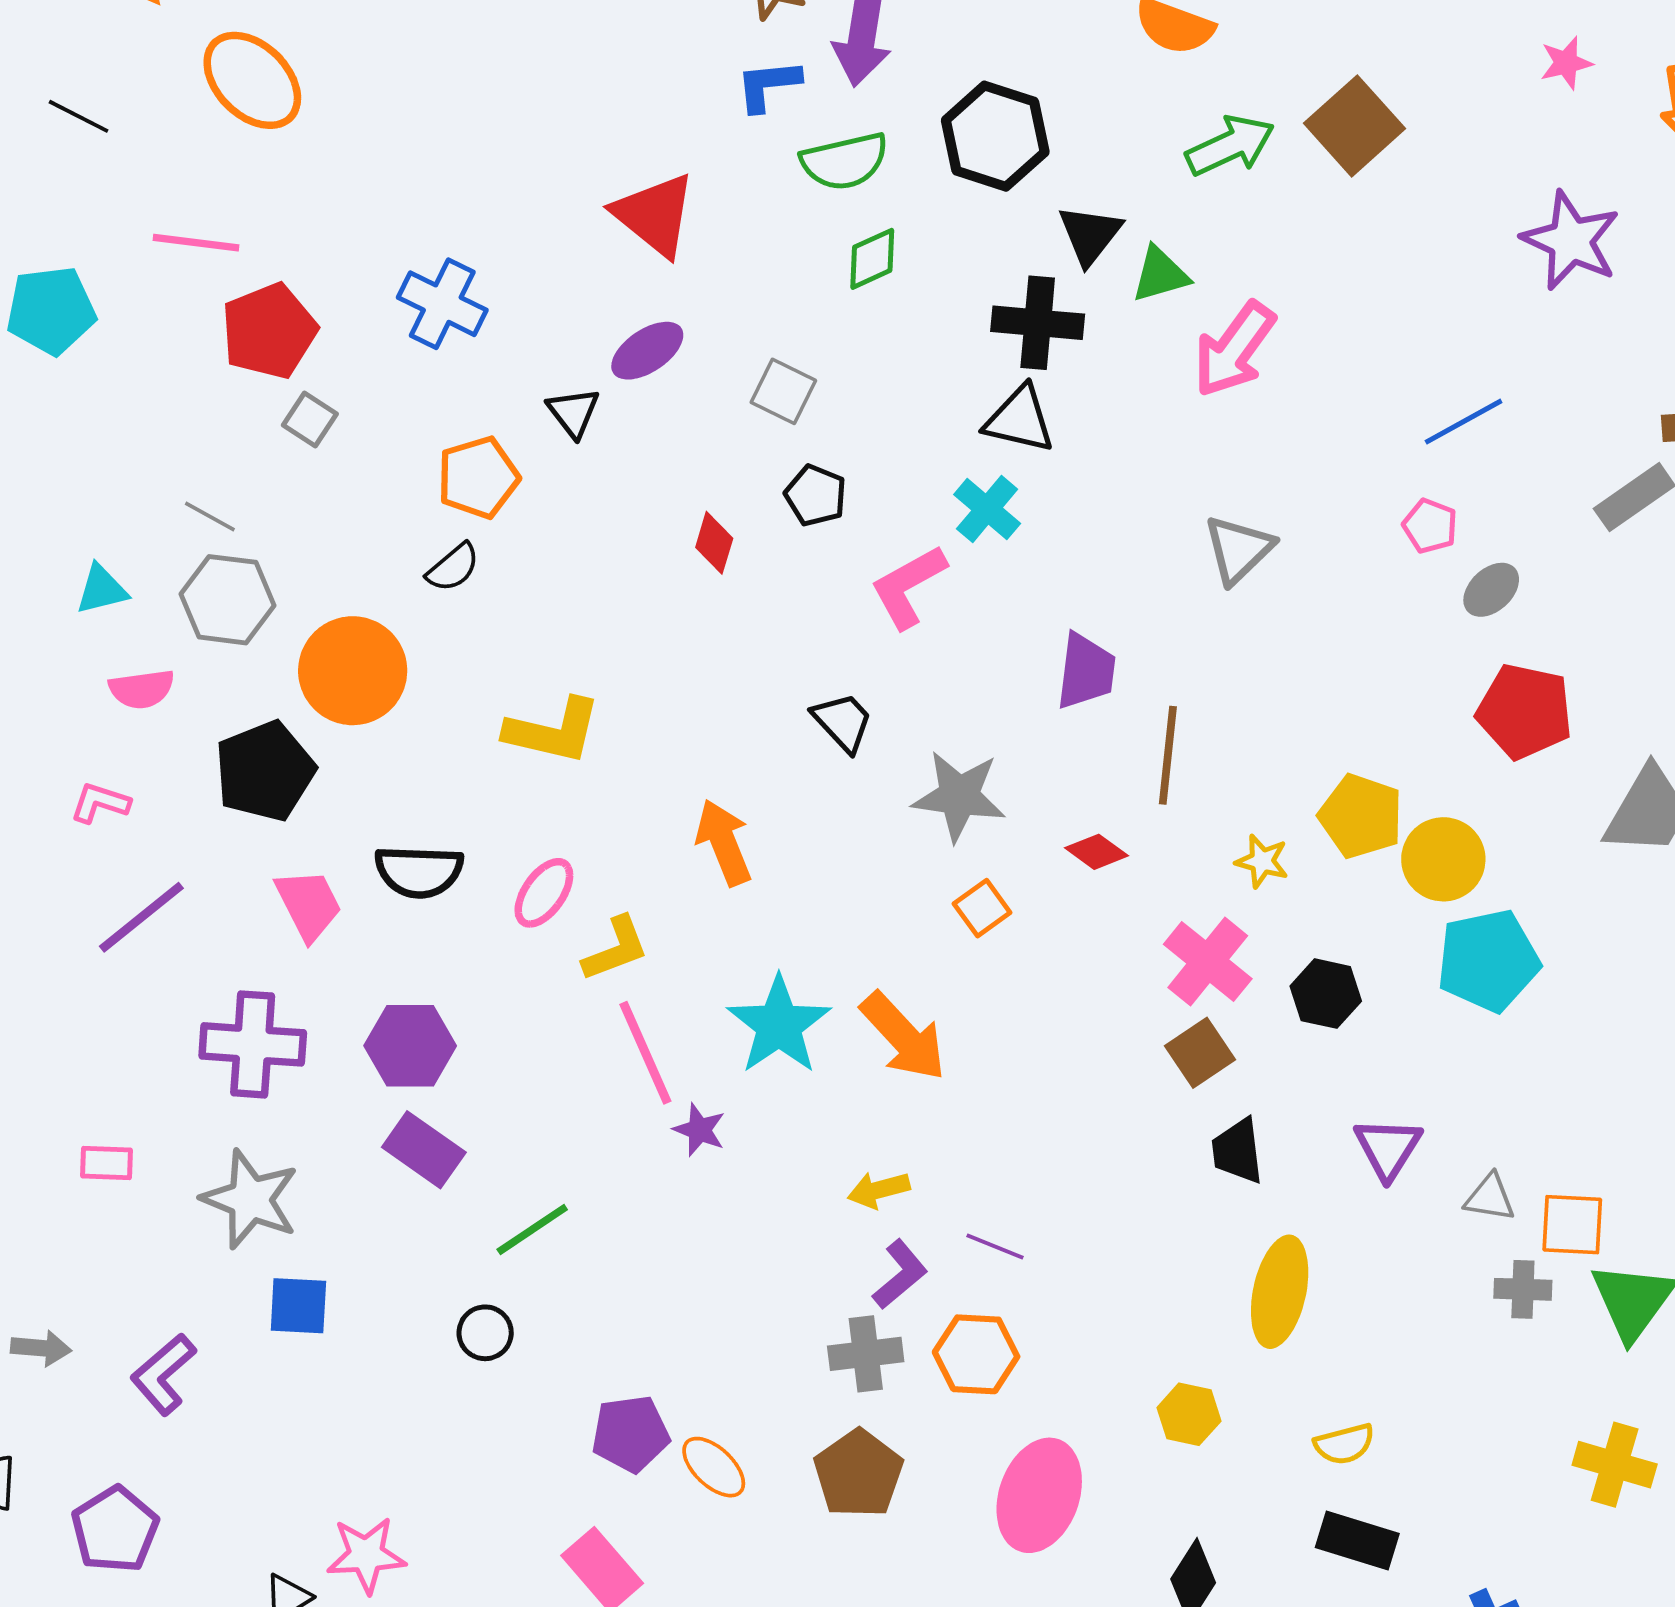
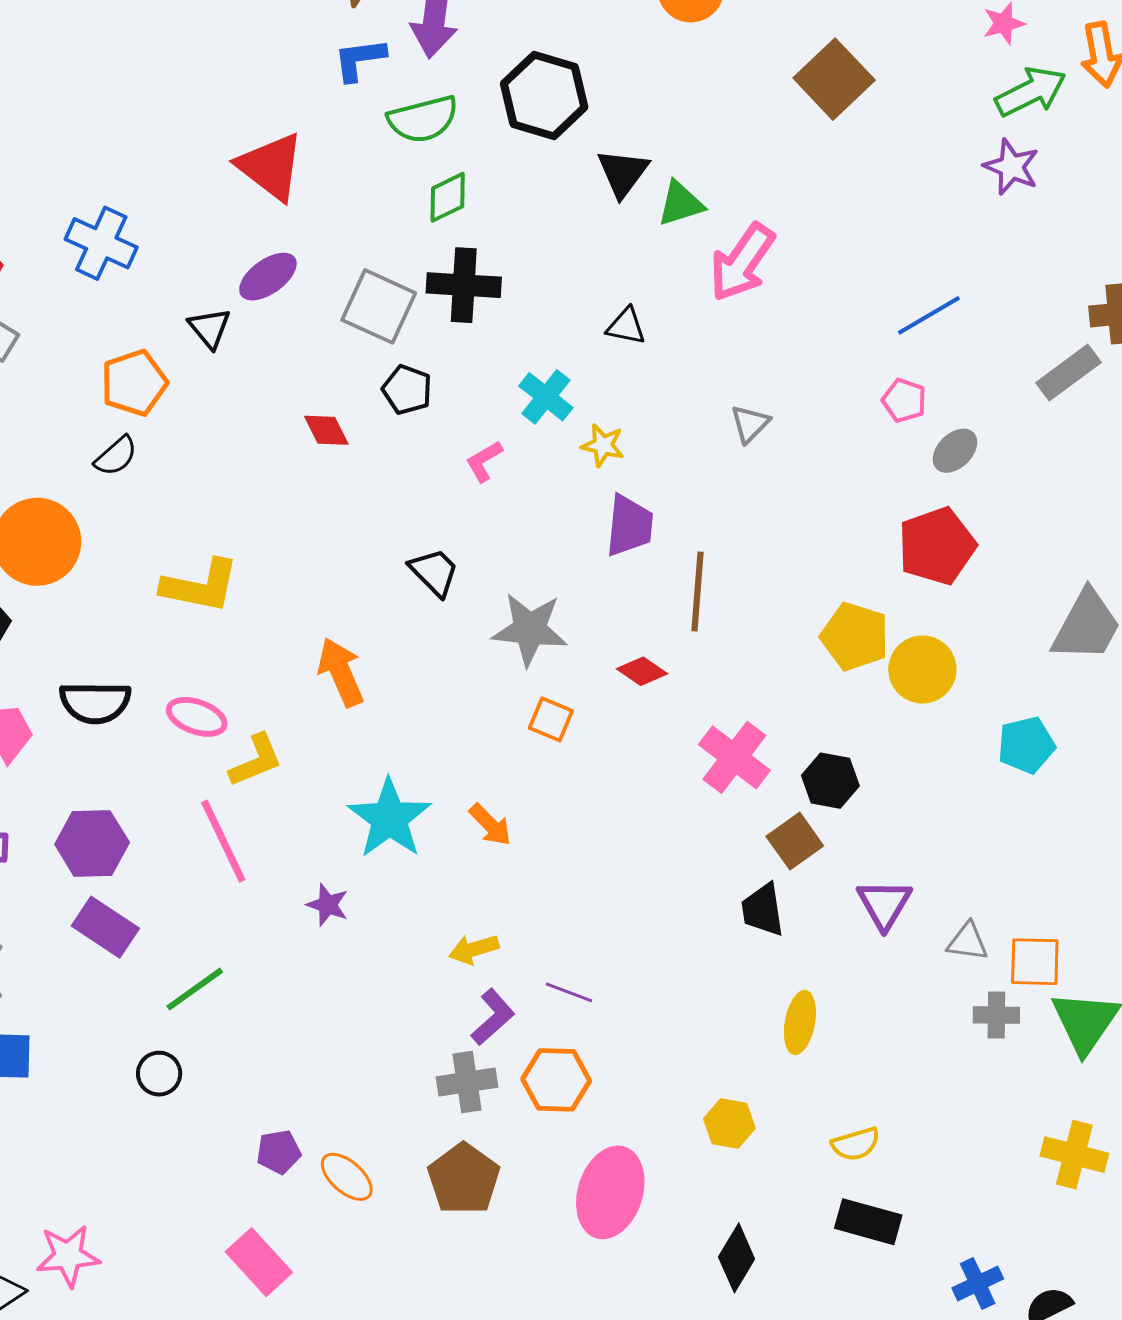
green arrow: (1230, 146) -> (1031, 92), moved
purple star: (1571, 241) -> (1011, 167), size x0.7
black cross: (1038, 323) -> (464, 285), moved
gray square: (783, 391) -> (379, 306), size x1.4
black triangle: (1020, 420) -> (626, 326), moved, size x0.7
red diamond: (714, 543) -> (326, 430), turned -42
gray triangle: (1239, 549) -> (750, 424), size x0.7
pink L-shape: (908, 586) -> (484, 461), size x0.6
red pentagon: (1525, 711) -> (937, 546), moved, turned -30
yellow star: (1262, 861) -> (603, 445), moved
pink ellipse: (544, 893) -> (197, 717), turned 76
orange square: (982, 908) -> (551, 719), turned -30
cyan pentagon: (1488, 961) -> (1026, 745), moved, size x0.7
orange arrow: (903, 1036) -> (490, 825), size x0.6
pink line: (645, 1053) -> (223, 841), moved
brown square: (1200, 1053) -> (795, 841), moved
yellow ellipse: (1280, 1292) -> (800, 1022), size x0.7
purple pentagon: (630, 1434) -> (279, 1152), size x0.7

